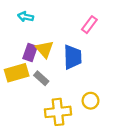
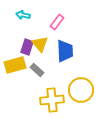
pink rectangle: (89, 25) -> (57, 22), moved
yellow circle: (90, 101) -> (81, 90), size x1.6

